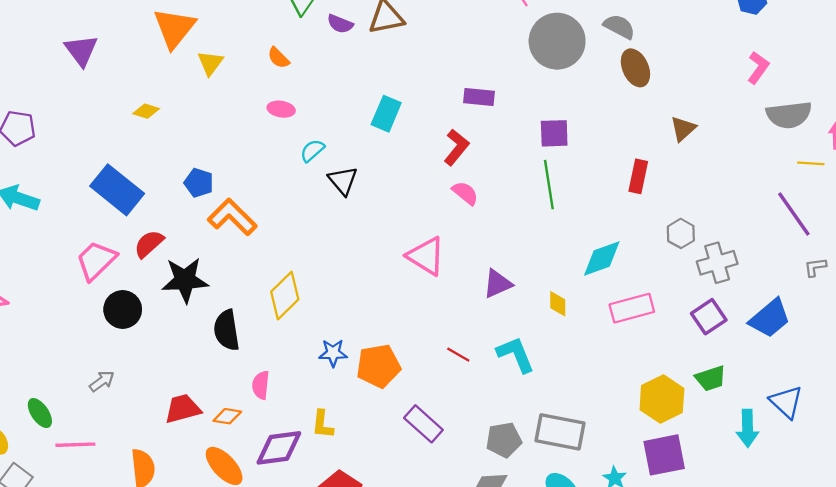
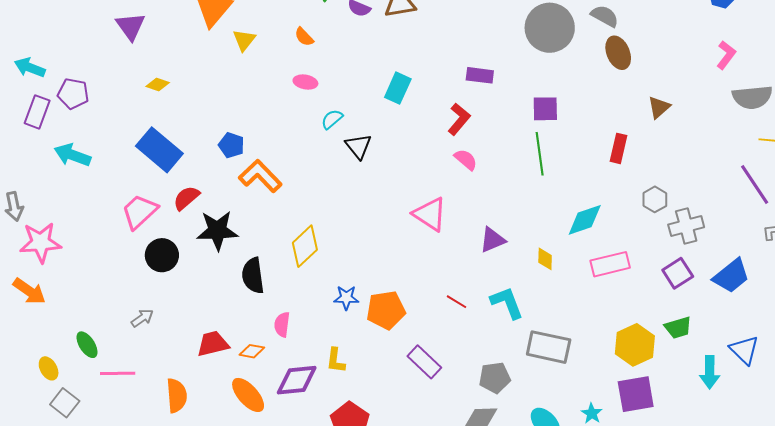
yellow diamond: (146, 111) -> (158, 85), moved
gray rectangle: (560, 432) -> (549, 347), moved

